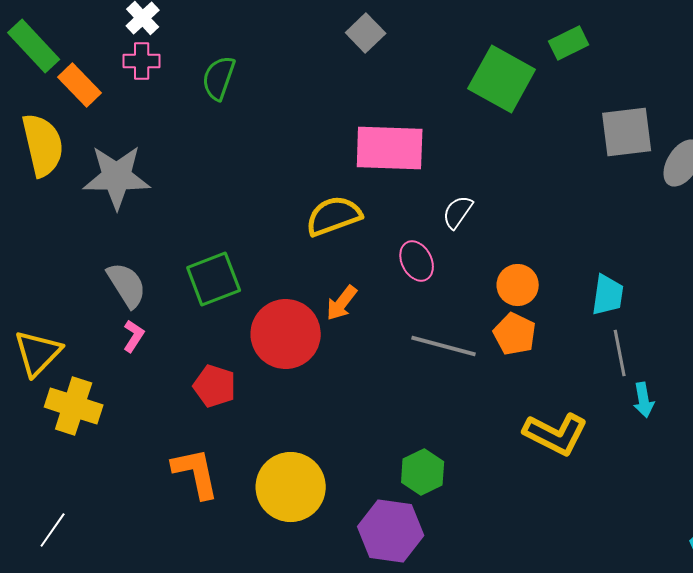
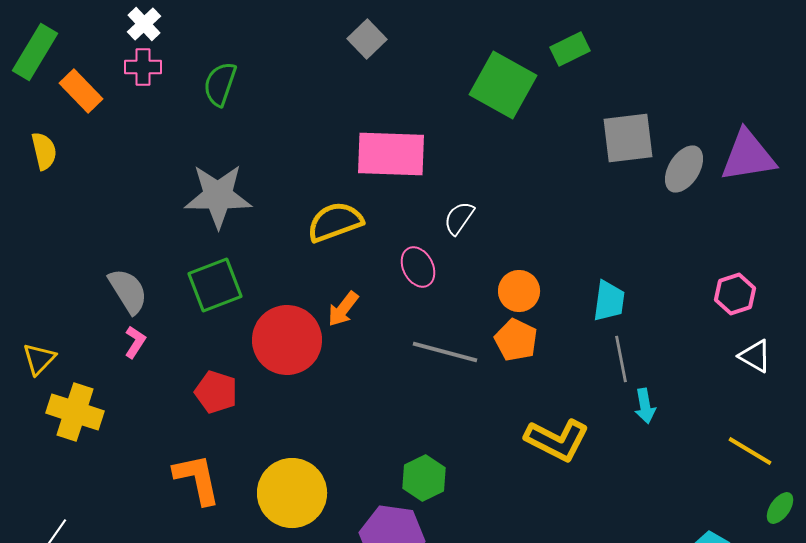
green rectangle: (34, 46) -> (35, 52), turned 74
yellow semicircle: (43, 145) -> (44, 151), size x0.6
gray star: (117, 177) -> (218, 196), moved
yellow triangle: (38, 353) -> (39, 359), size x0.7

